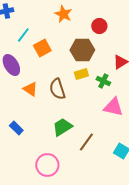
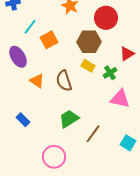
red circle: (99, 26) -> (106, 18), size x1.5
yellow rectangle: (81, 74) -> (88, 66), turned 48
green cross: (103, 81) -> (110, 73), turned 32

